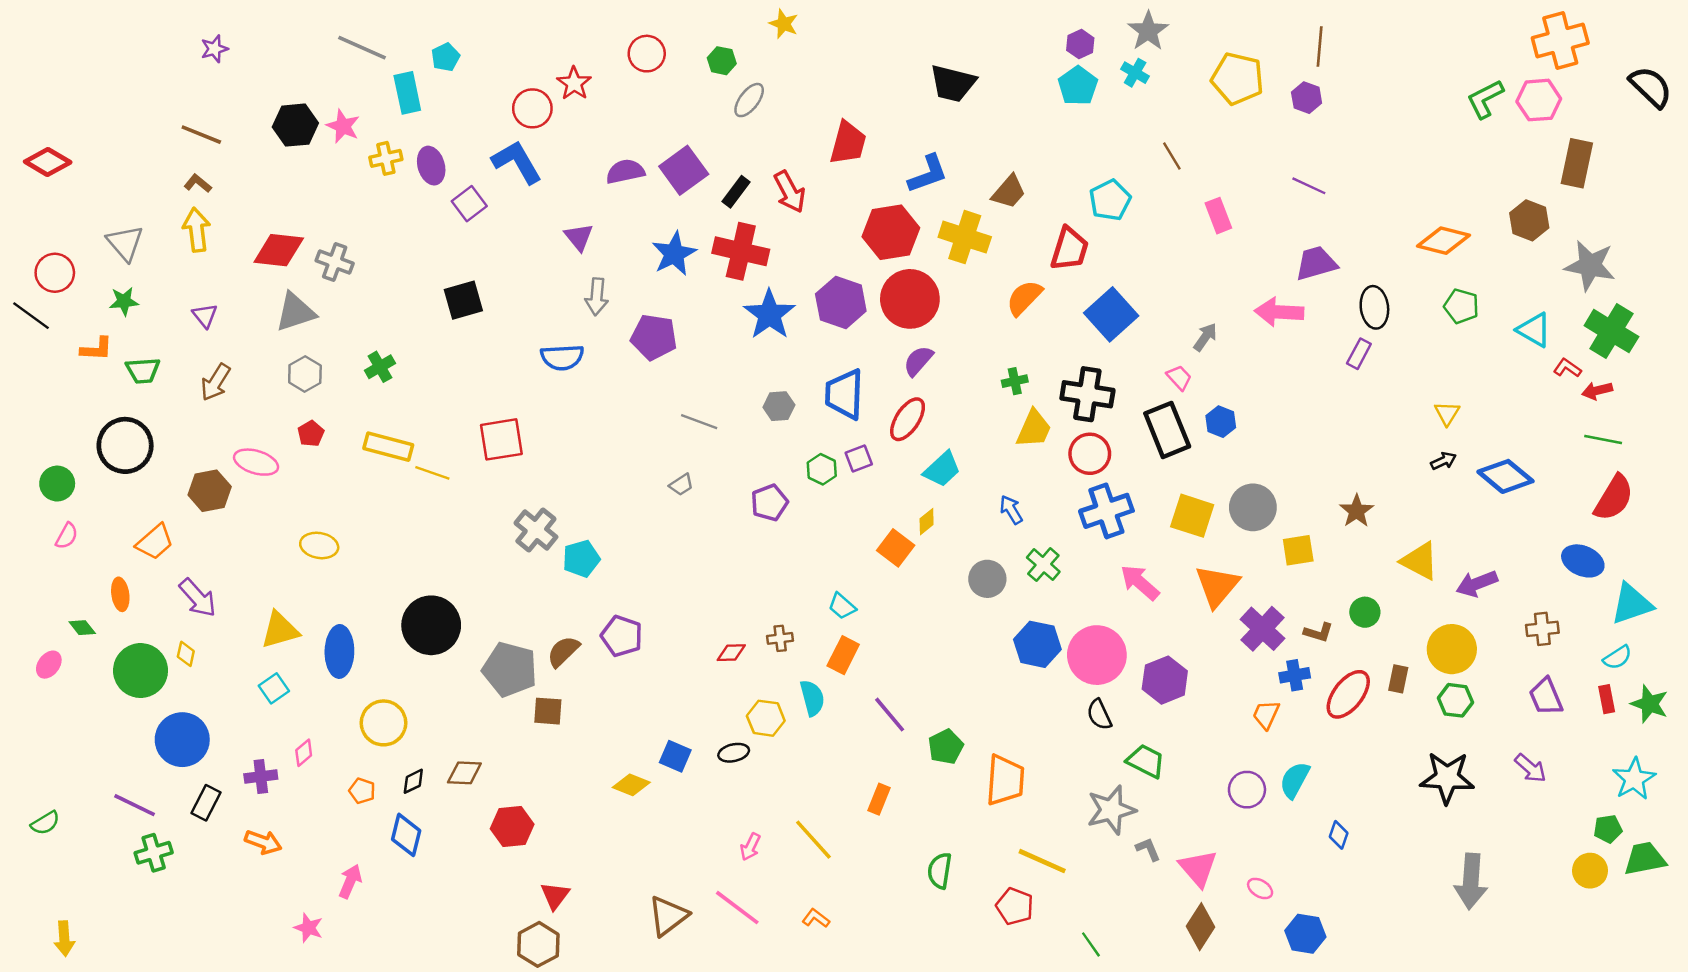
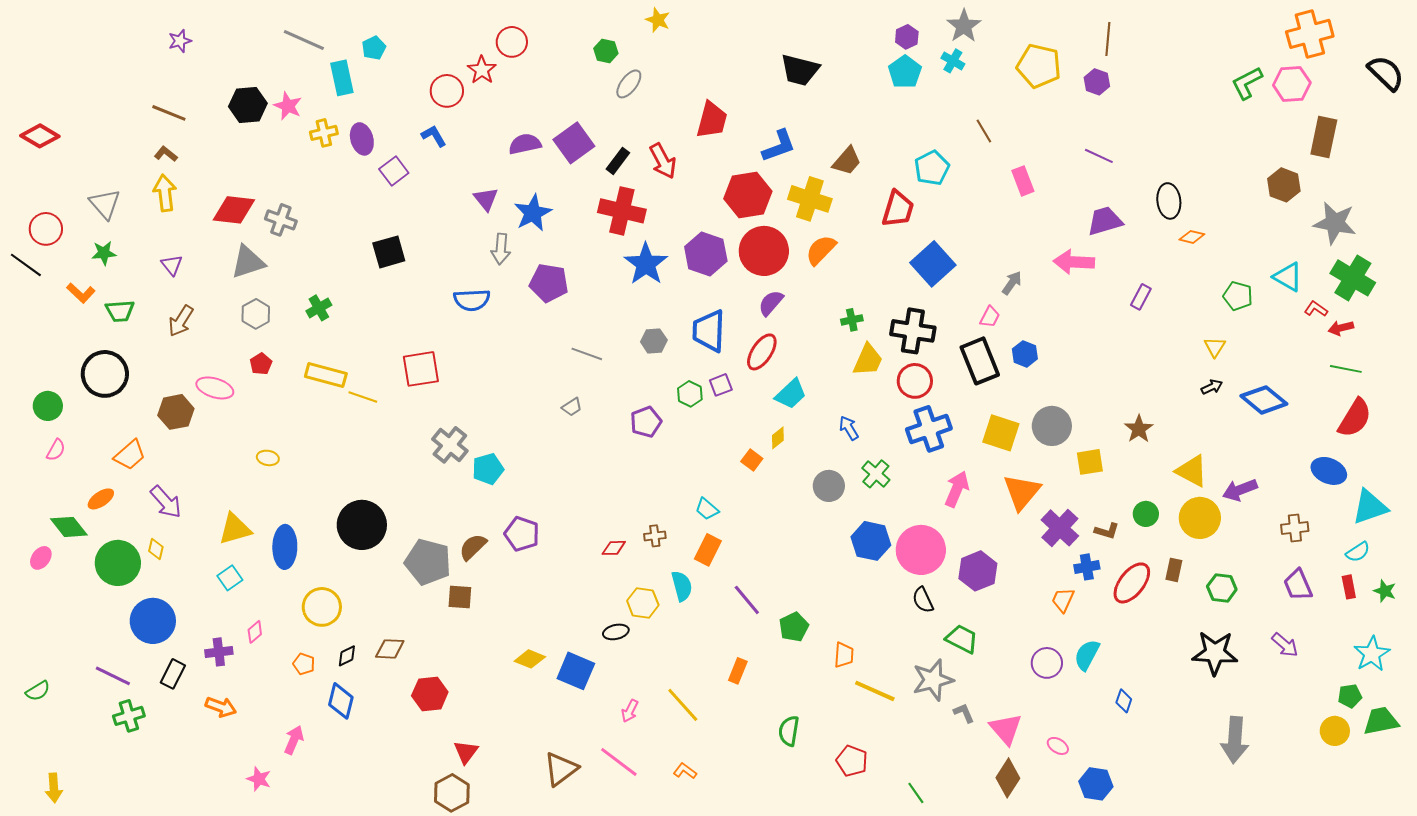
red circle: (647, 54) -> (512, 42), moved
blue L-shape: (517, 162) -> (434, 136), size x0.6
orange diamond: (1443, 241) -> (1192, 237), moved, size x0.6
blue star: (674, 254) -> (533, 213), moved
orange semicircle: (1024, 298) -> (821, 250), moved
green pentagon: (1461, 306) -> (1238, 296), moved
black ellipse: (1374, 307) -> (1169, 201), moved
orange L-shape: (96, 349) -> (81, 293), turned 40
pink trapezoid: (1179, 378) -> (990, 317), turned 70
yellow ellipse: (319, 545) -> (268, 458), size x0.7
orange square: (896, 548) -> (752, 460), size x0.7
pink arrow: (1140, 582) -> (957, 489), turned 72
orange ellipse: (120, 594) -> (101, 499), turned 64
green diamond: (82, 628) -> (69, 527), size x1.6
yellow circle: (1452, 649) -> (1200, 518), moved
green star: (1650, 704) -> (1385, 591), size x0.7
blue square: (675, 756) -> (576, 671), moved, size x1.4
orange trapezoid: (1005, 780) -> (844, 655), size x0.6
yellow line: (1042, 861) -> (875, 691), moved

